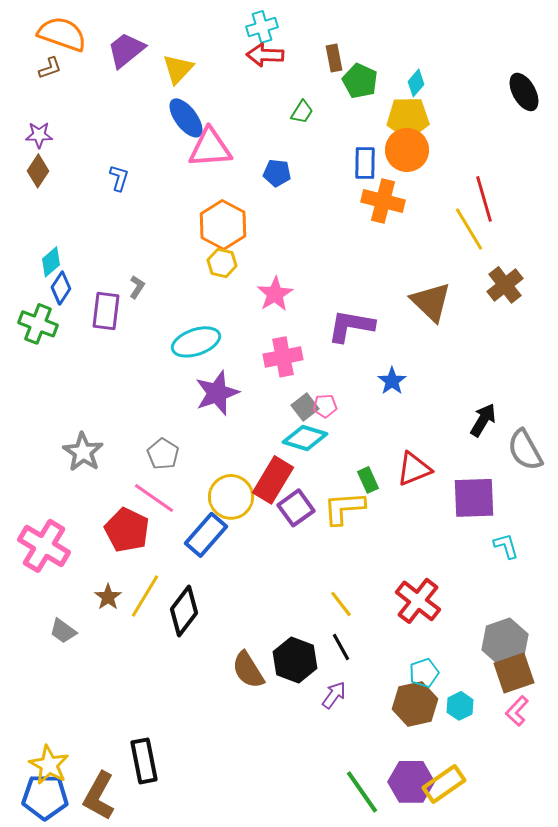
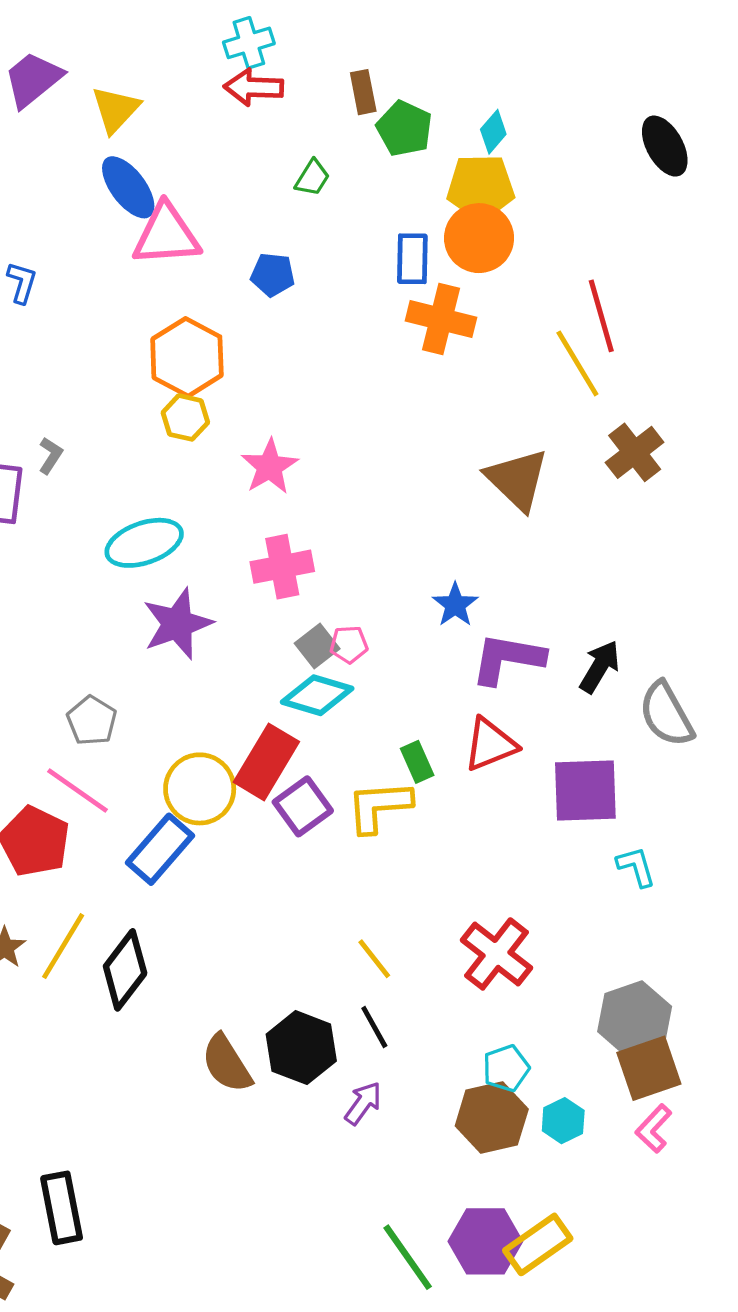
purple L-shape: (351, 326) -> (508, 659), moved

